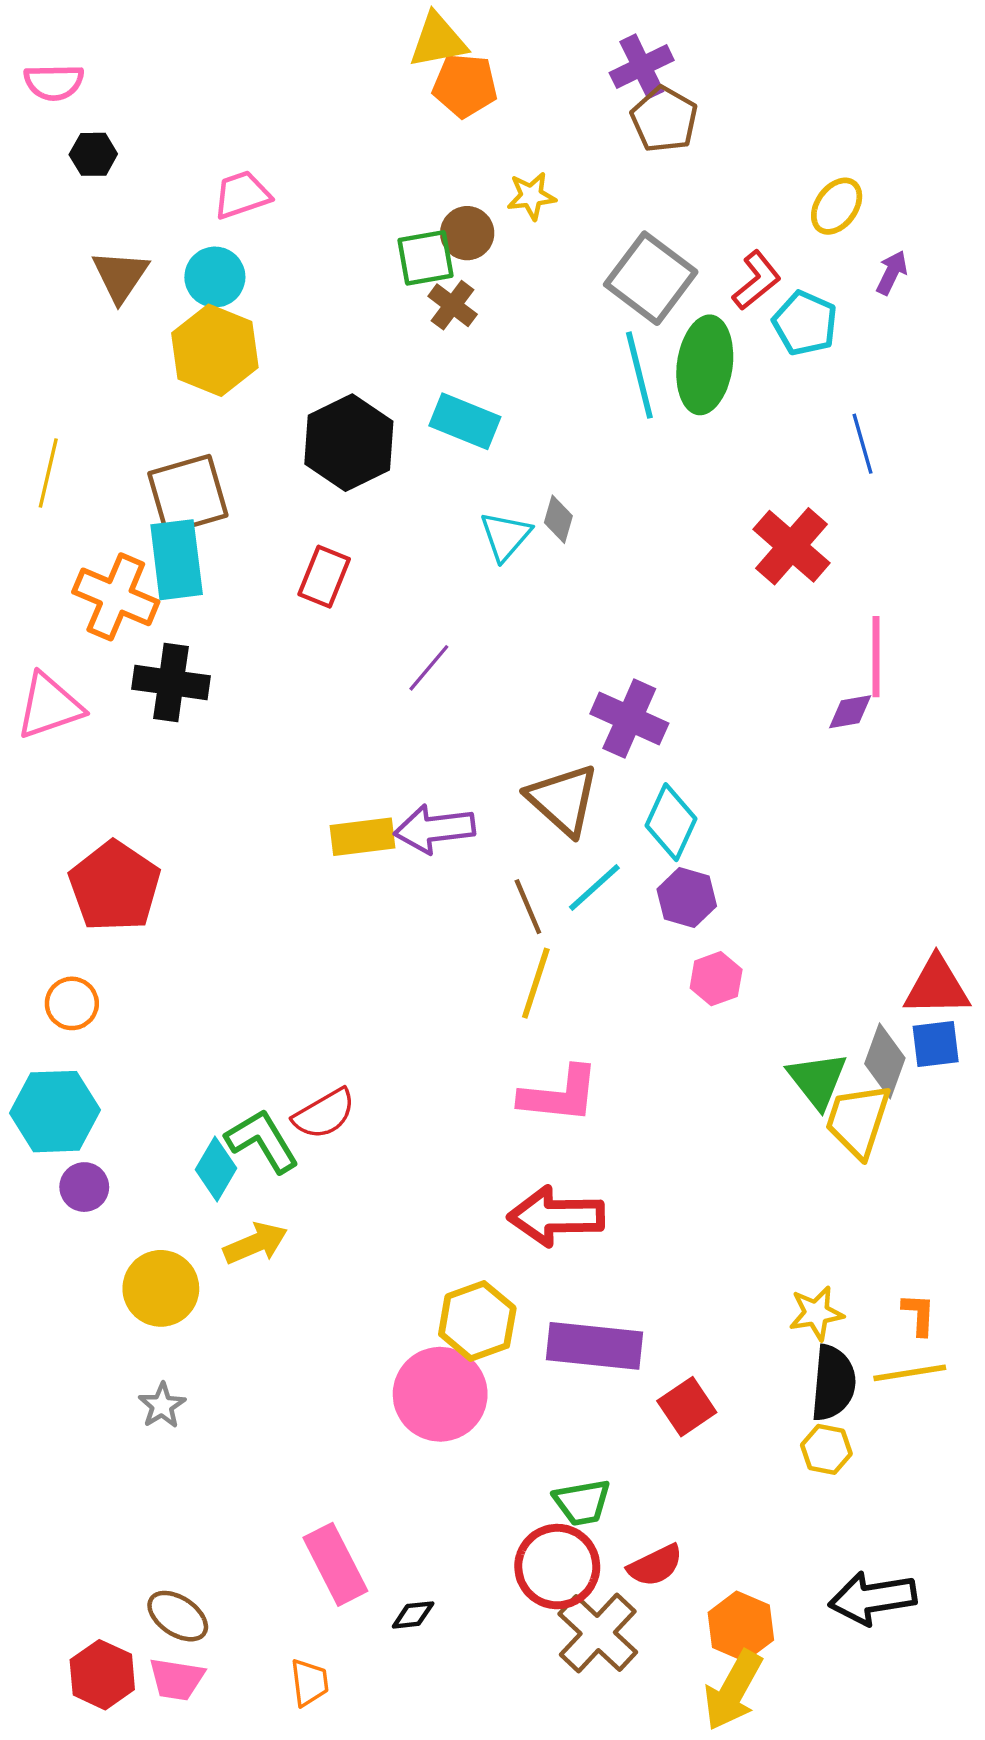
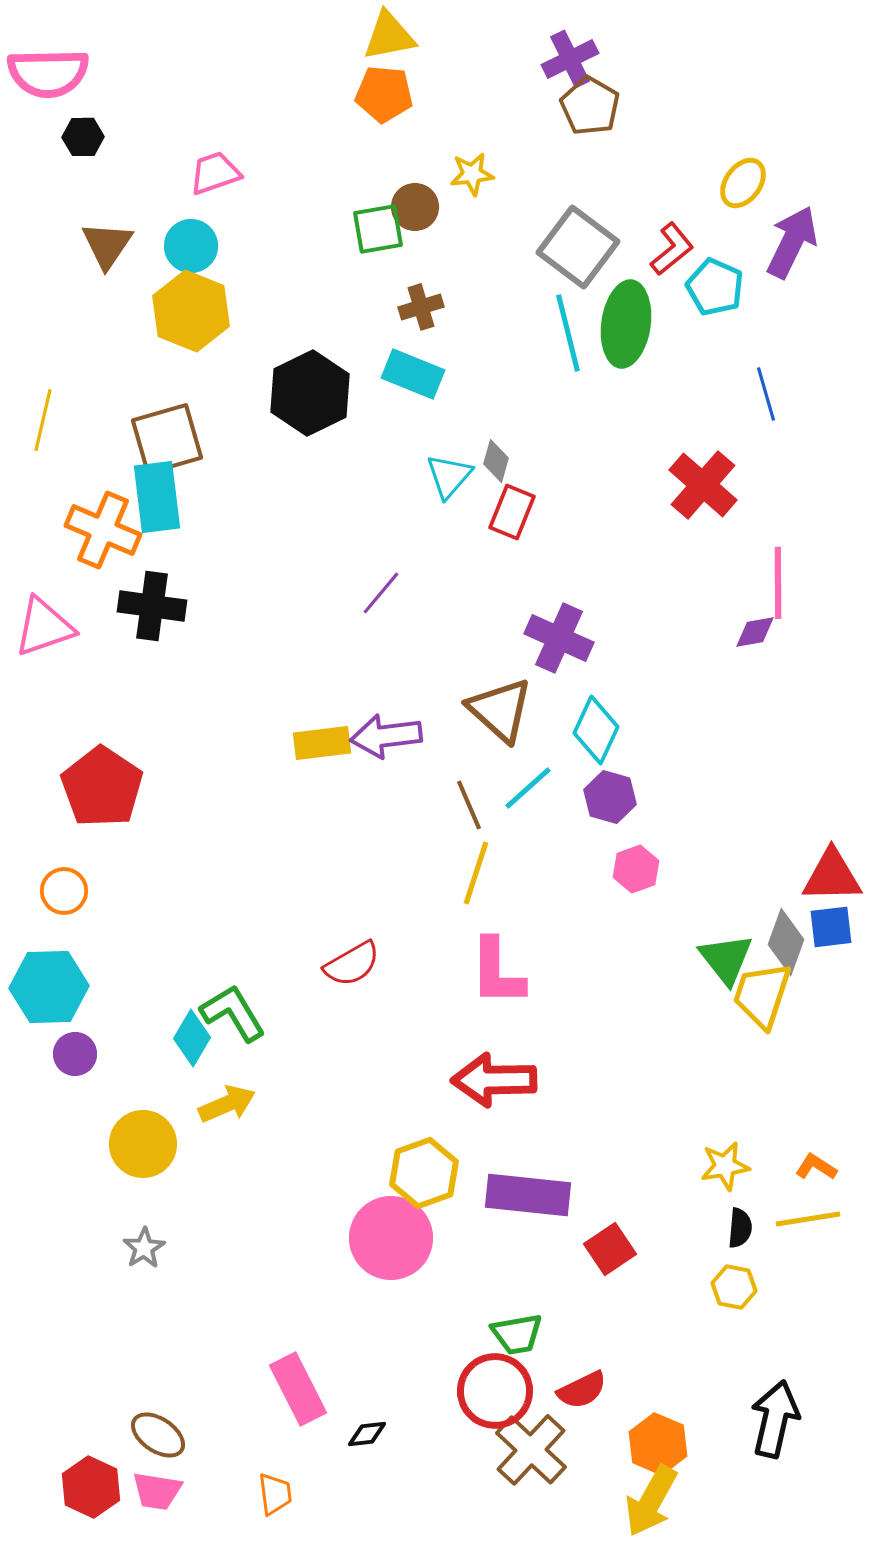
pink semicircle: (54, 82) -> (48, 73), size x1.5
orange pentagon: (465, 86) -> (384, 94), moved
purple arrow: (892, 273) -> (792, 242), size x1.8
brown cross: (453, 305) -> (421, 307), moved, turned 36
red rectangle: (324, 577) -> (512, 512), moved
pink L-shape: (560, 1095) -> (497, 972), turned 84
red semicircle: (324, 1114) -> (352, 964), moved
orange L-shape: (919, 1314) -> (816, 1167), turned -60
black semicircle: (833, 1383) -> (740, 1228), size x0.6
black arrow: (873, 1598) -> (775, 1419), turned 112

